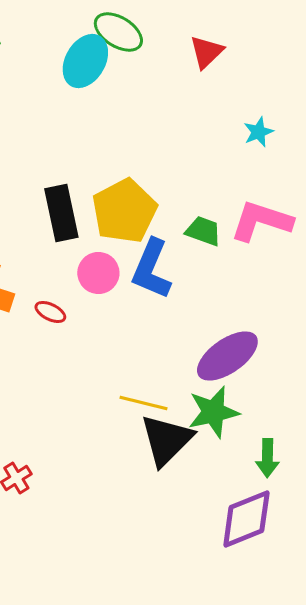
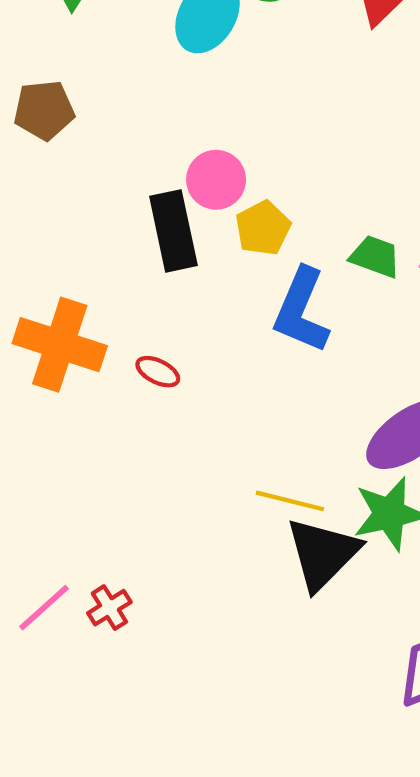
yellow pentagon: (124, 211) -> (263, 228), size x0.6
pink circle: (98, 273) -> (216, 180), moved

